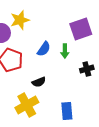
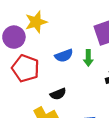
blue semicircle: (44, 49) -> (64, 56), turned 35

